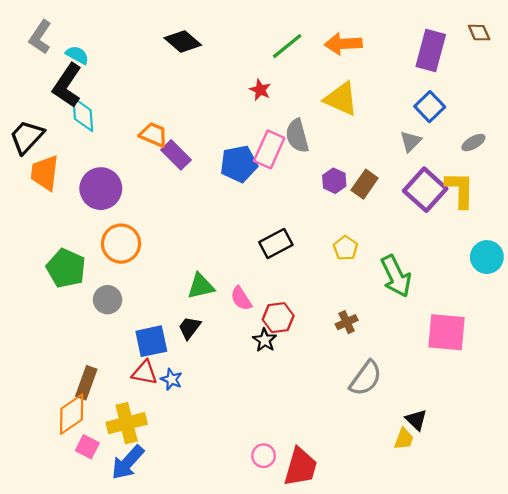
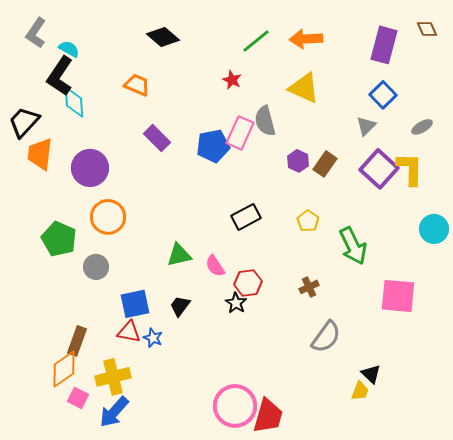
orange trapezoid: (154, 135) -> (137, 85), moved
black trapezoid: (189, 328) -> (180, 306), moved
pink circle: (264, 456) -> (235, 406), size x2.0

